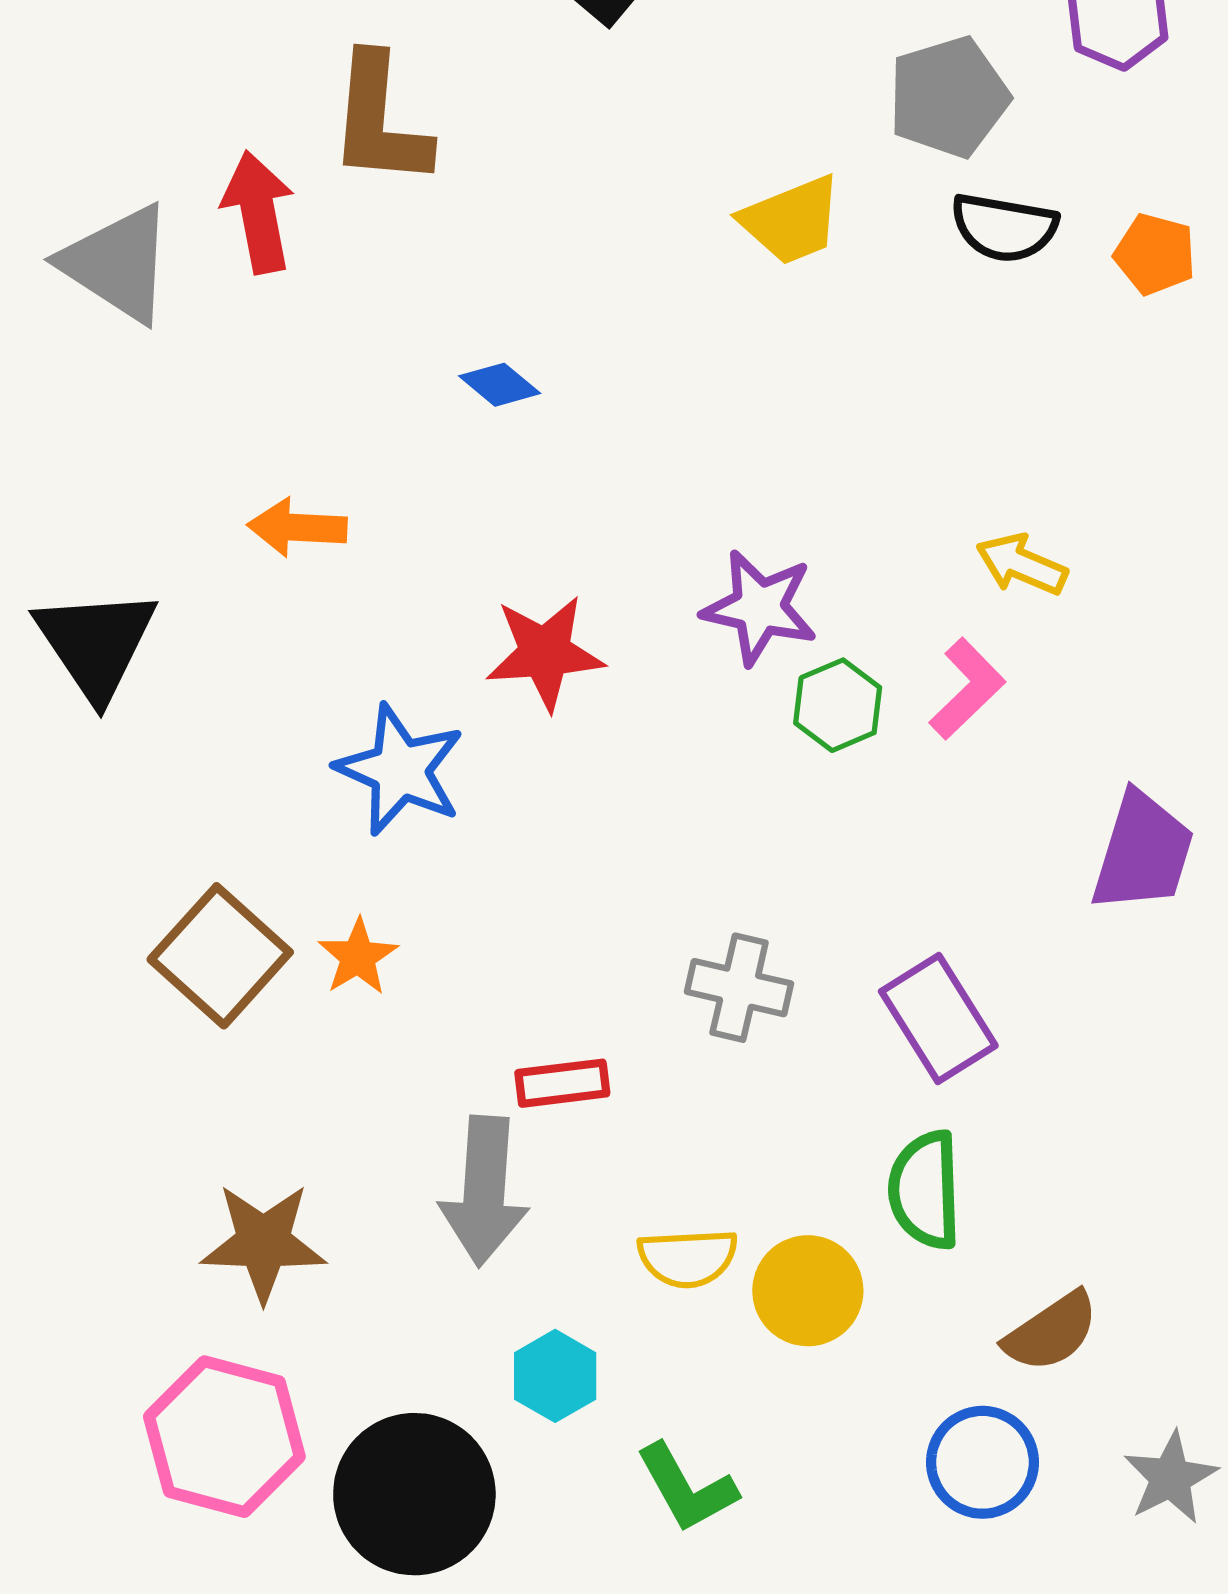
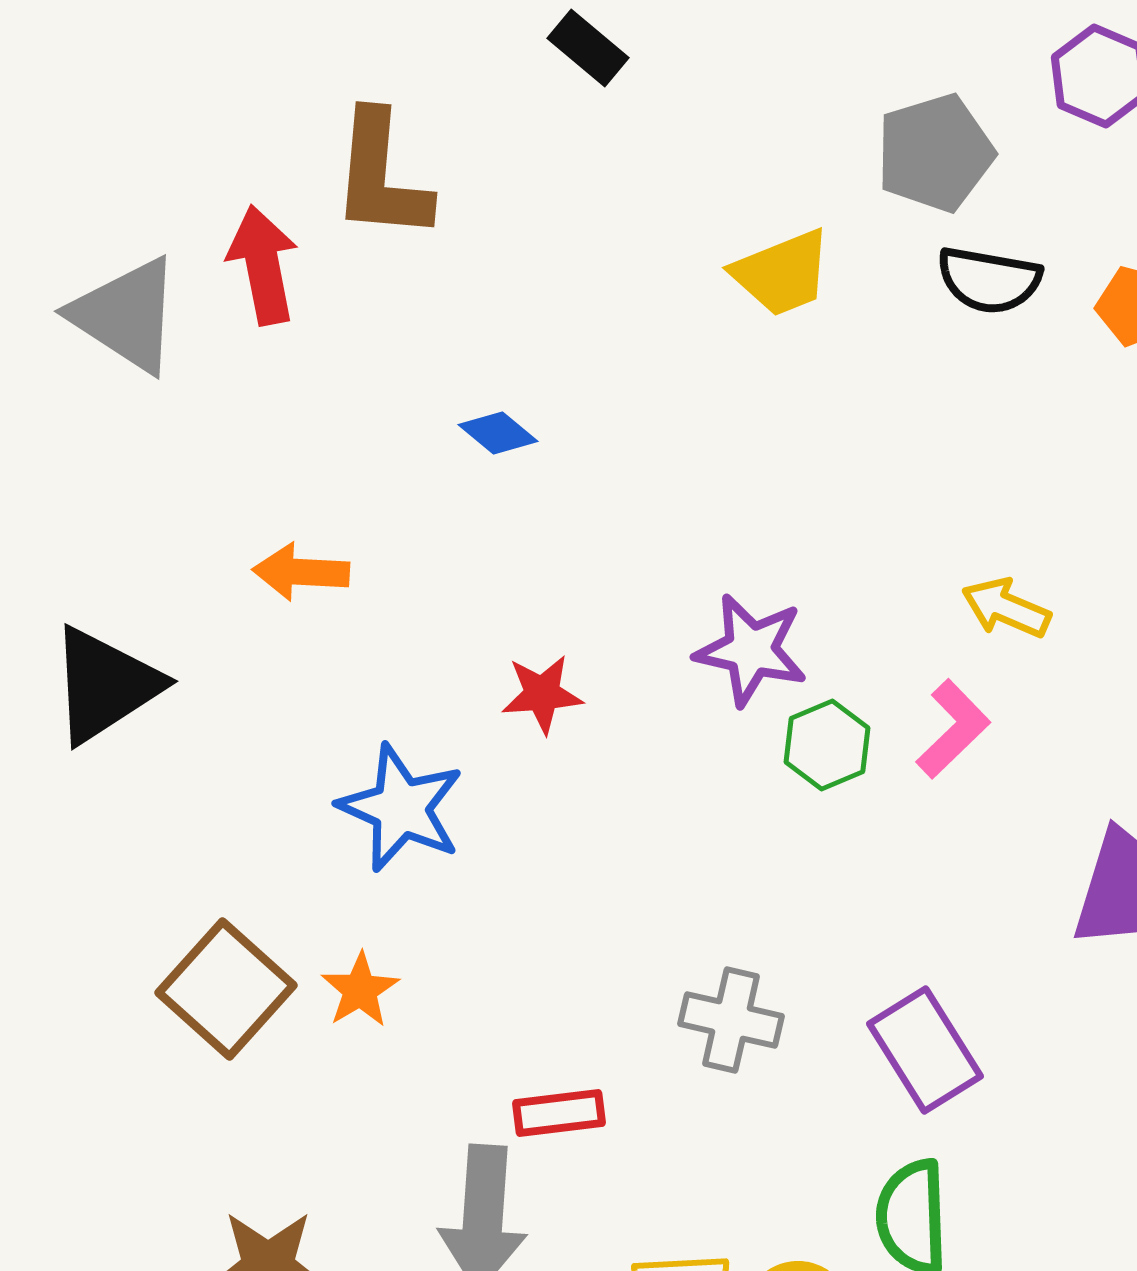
black triangle: (96, 644) -> (105, 685), turned 31
red star: (545, 653) -> (542, 694), size x0.7

